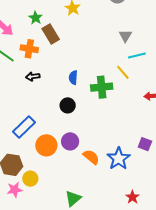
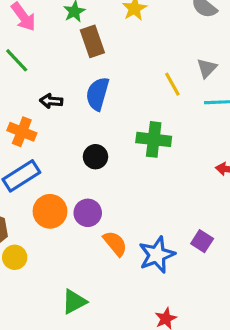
orange cross: (29, 49) -> (22, 132), moved
yellow line: (123, 72) -> (172, 84), moved
blue semicircle: (73, 78) -> (98, 94), moved, size x1.5

